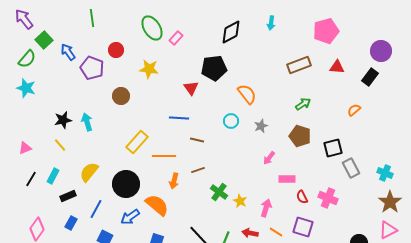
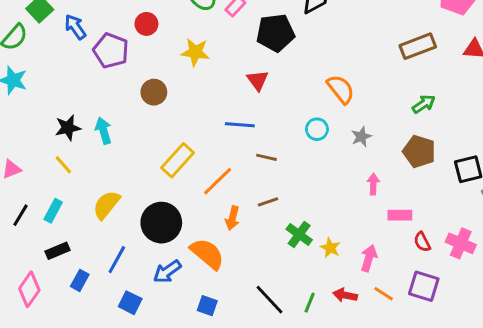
black pentagon: (214, 68) -> (275, 33), moved
orange line: (164, 156) -> (218, 181), turned -45
pink arrow: (269, 158) -> (373, 184), turned 144
black rectangle: (68, 196) -> (57, 251), moved

